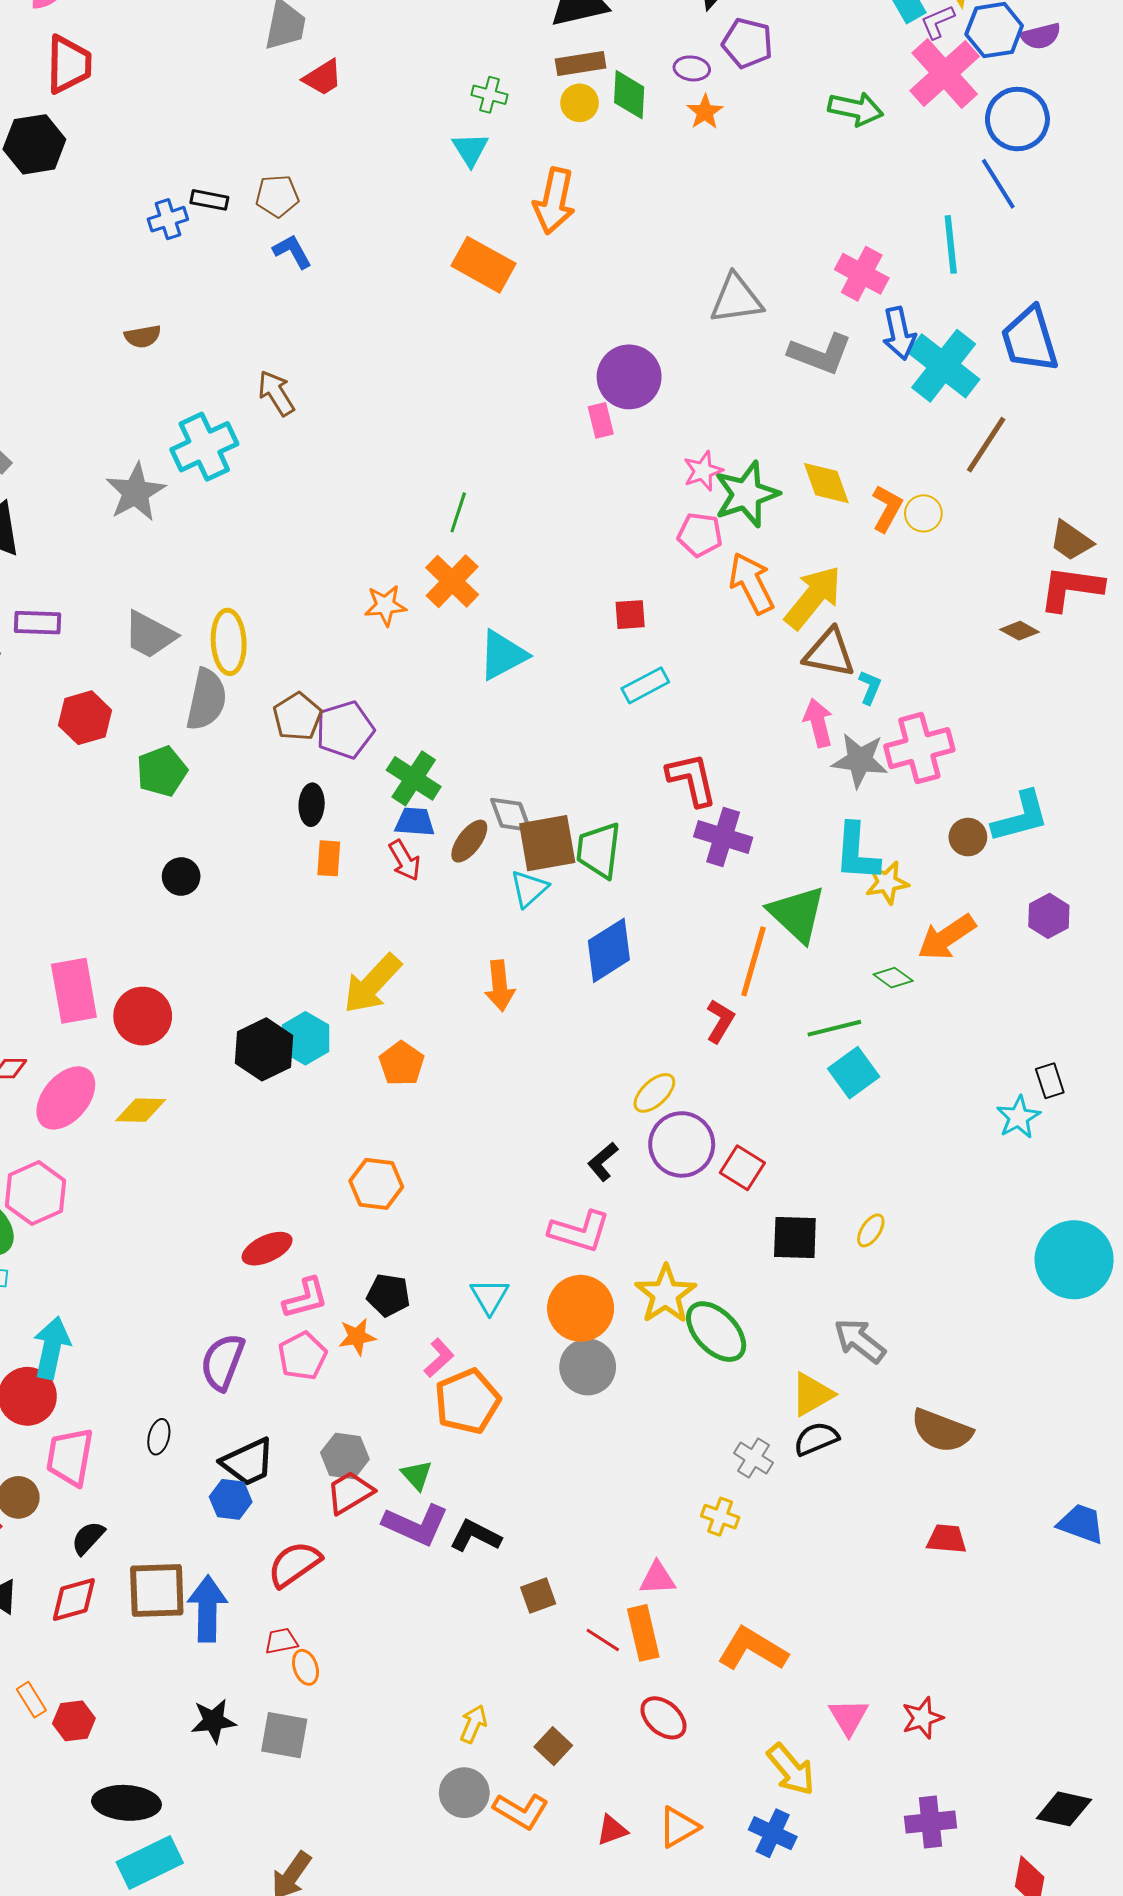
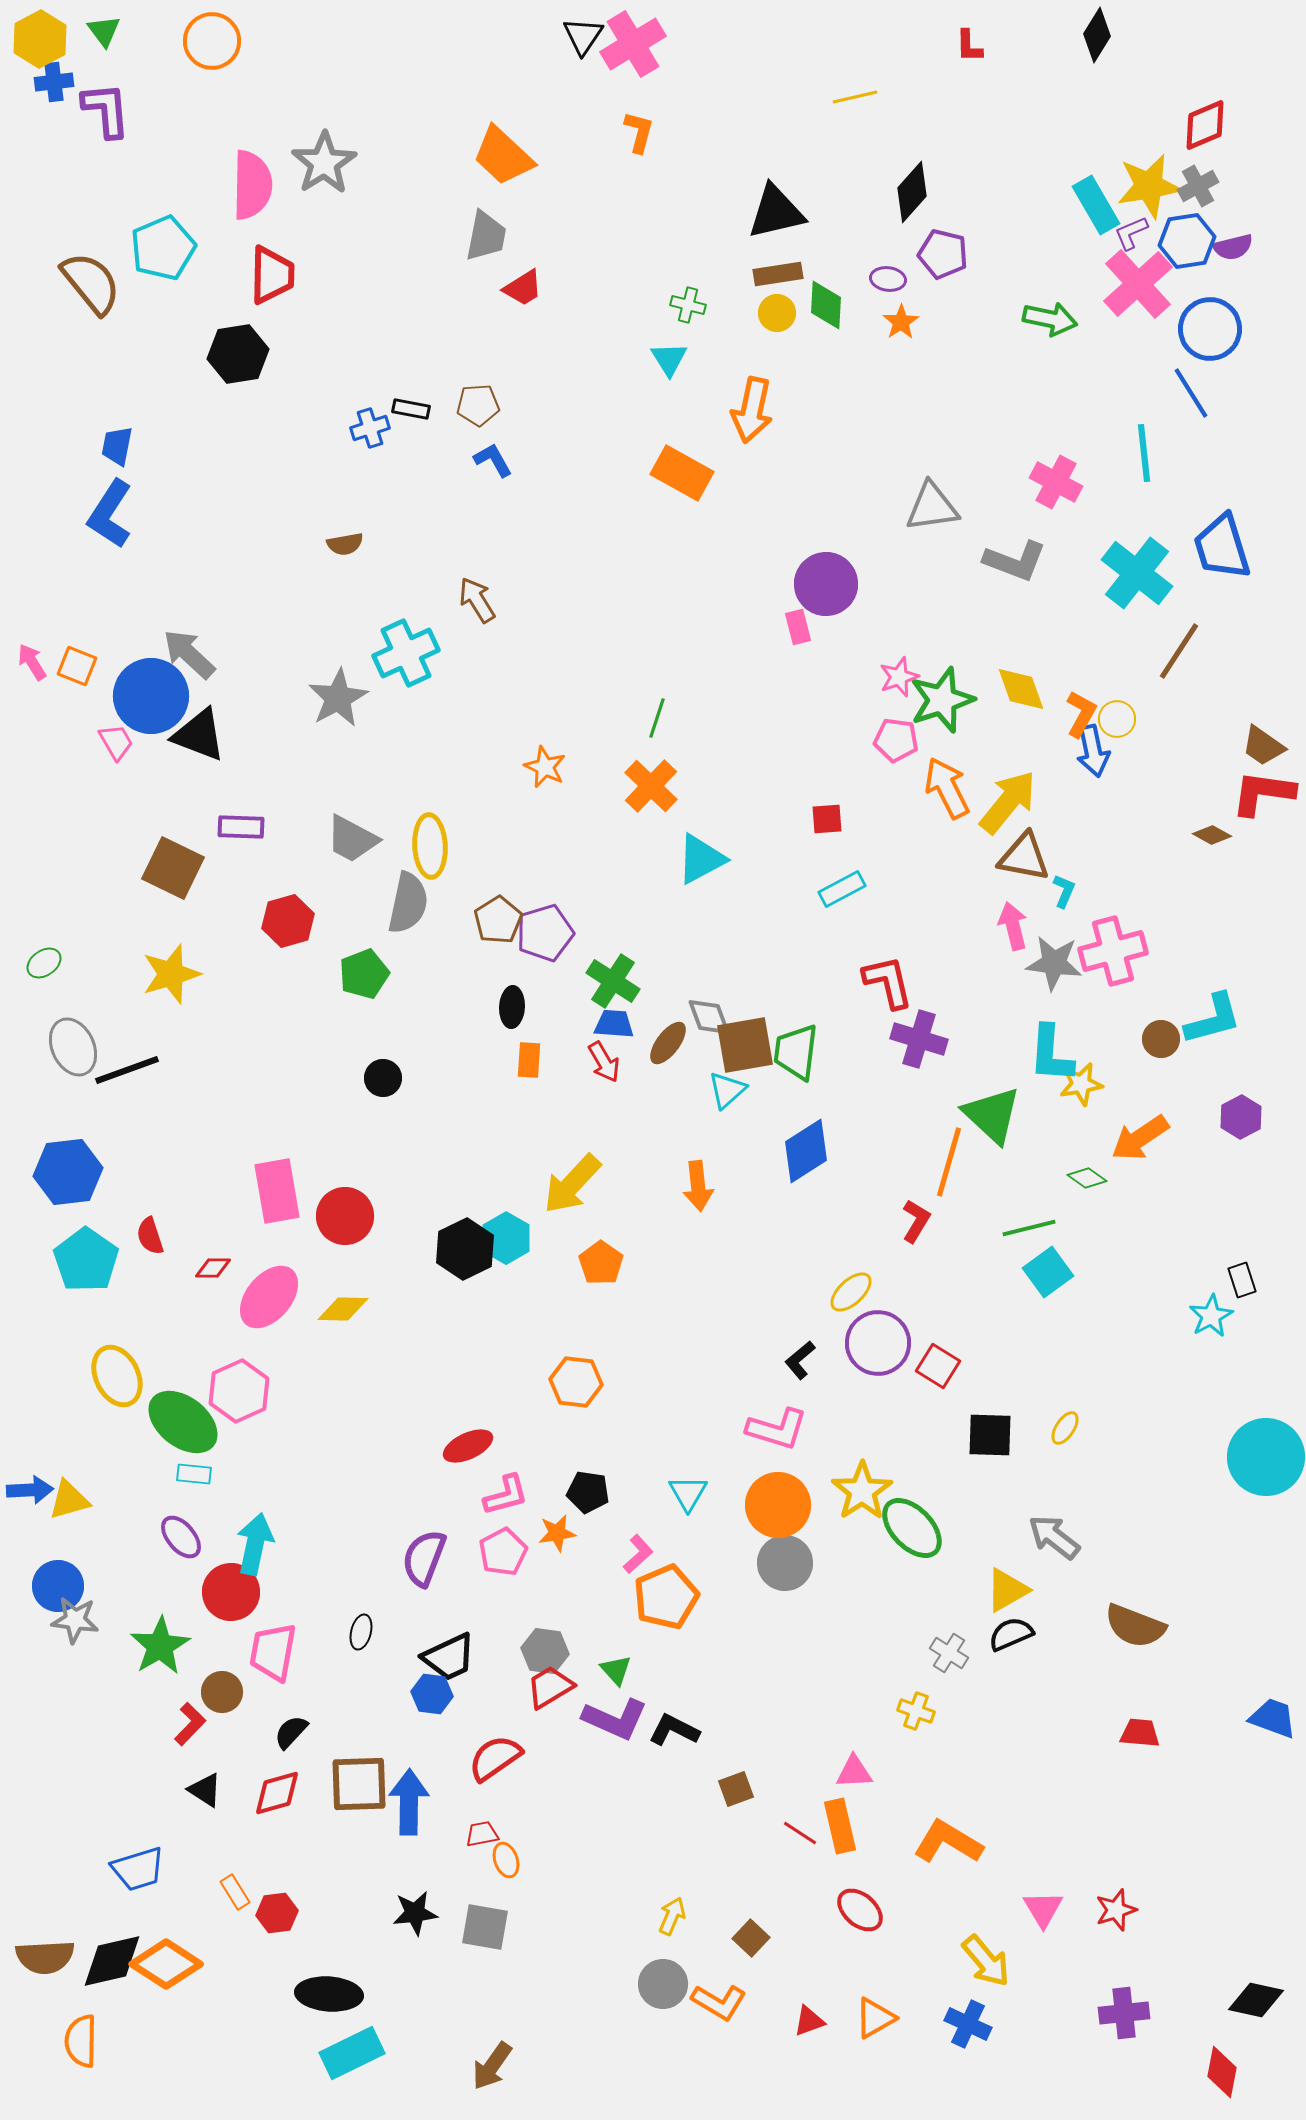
blue arrow: (899, 333) -> (1093, 751), moved
orange star: (385, 605) -> (545, 767), moved, turned 30

